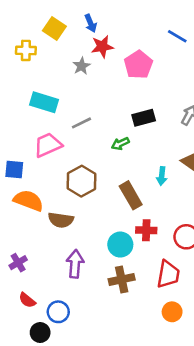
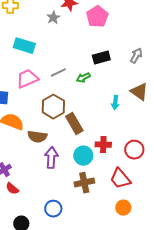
gray line: (82, 123) -> (58, 73), moved
brown rectangle: (131, 195) -> (74, 124), moved
purple arrow: (75, 264) -> (51, 158), moved
red trapezoid: (168, 274) -> (120, 179), turned 130
red semicircle: (27, 300) -> (12, 189), moved
blue circle: (58, 312) -> (53, 209), moved

